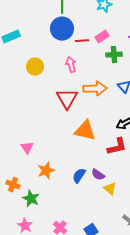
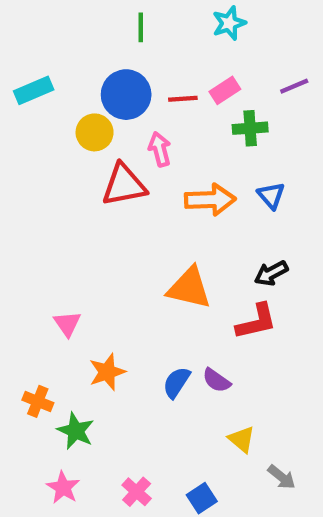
blue circle: (62, 29) -> (126, 95), moved
yellow circle: (35, 67) -> (95, 132), moved
red triangle: (67, 99) -> (124, 185), moved, turned 50
yellow triangle: (110, 189) -> (242, 439), moved

